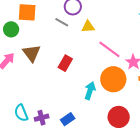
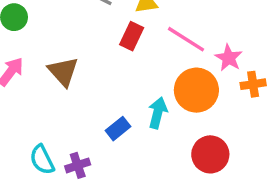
brown triangle: (32, 53) -> (63, 72), moved
red rectangle: (65, 63) -> (132, 36), moved
blue rectangle: (68, 119) -> (118, 129), moved

